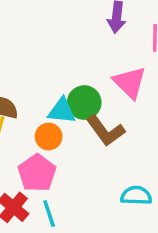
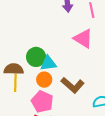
green circle: (84, 103) -> (36, 57), moved
brown L-shape: (106, 131) -> (73, 85), moved

